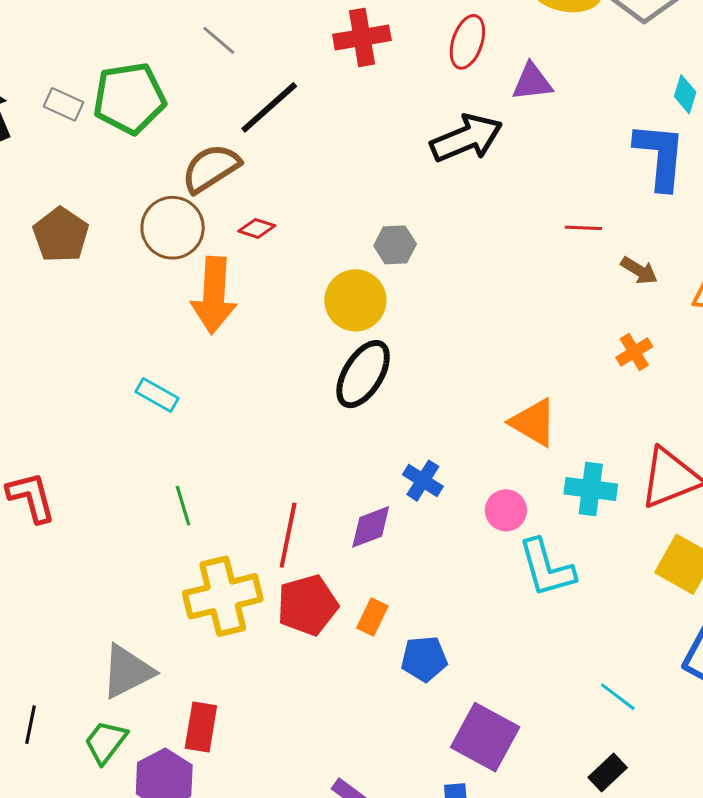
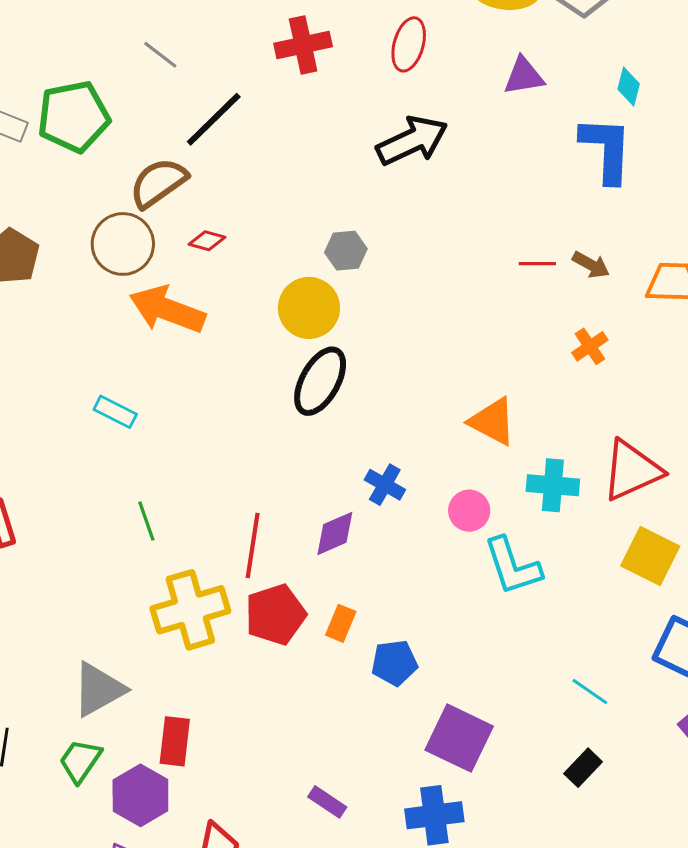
purple triangle: (532, 82) -> (524, 76), moved
red line: (583, 228) -> (537, 264), moved
orange arrow: (214, 295) -> (167, 310), turned 110

